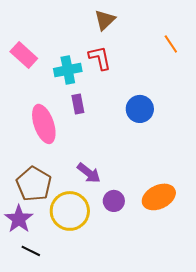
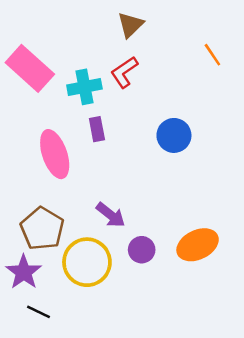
pink rectangle: (24, 55) -> (30, 68), size x1.4
red L-shape: (100, 58) -> (124, 72), turned -112

